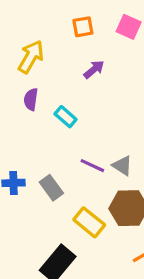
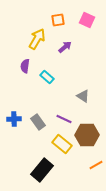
yellow arrow: (31, 57) -> (37, 39), moved
purple line: (92, 166) -> (64, 119), moved
gray triangle: (122, 166) -> (83, 96), moved

